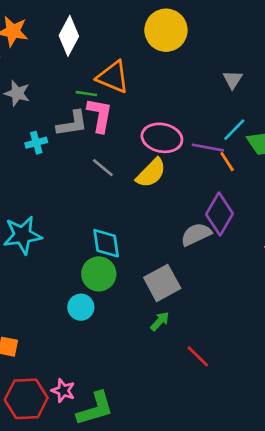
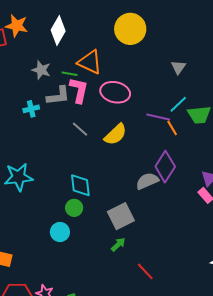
gray star: (17, 93) -> (41, 70), moved
pink ellipse: (162, 138) -> (115, 92), moved
green circle: (99, 274) -> (74, 208), size x0.7

